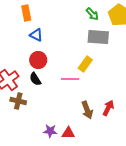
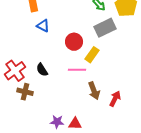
gray rectangle: (98, 37) -> (105, 28), turned -30
red circle: (38, 60) -> (74, 42), moved
brown arrow: (87, 110) -> (94, 91), moved

